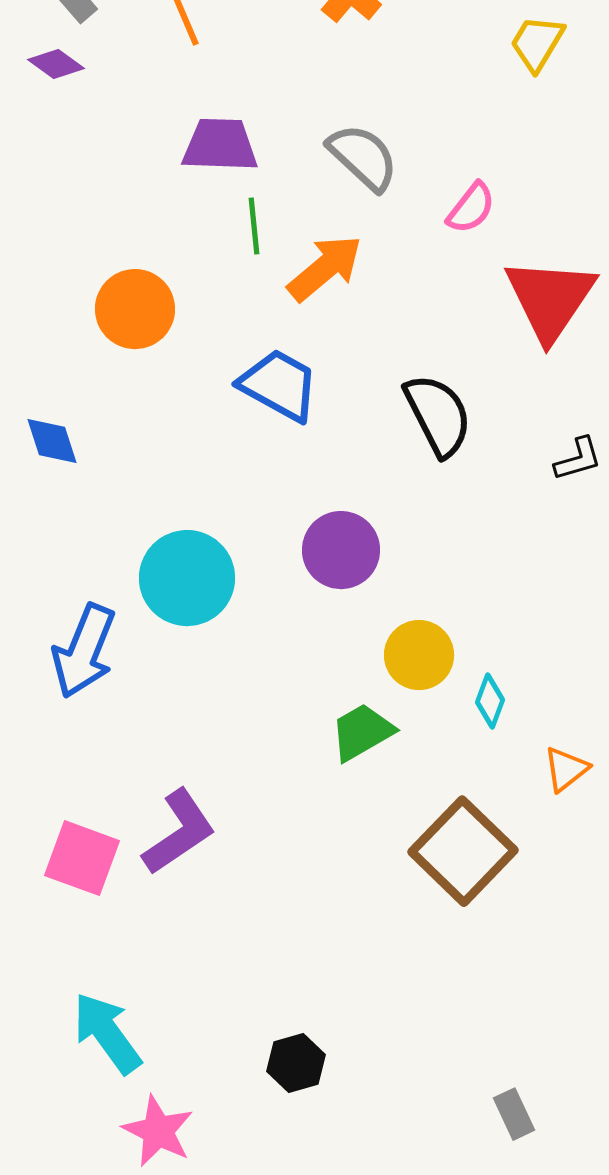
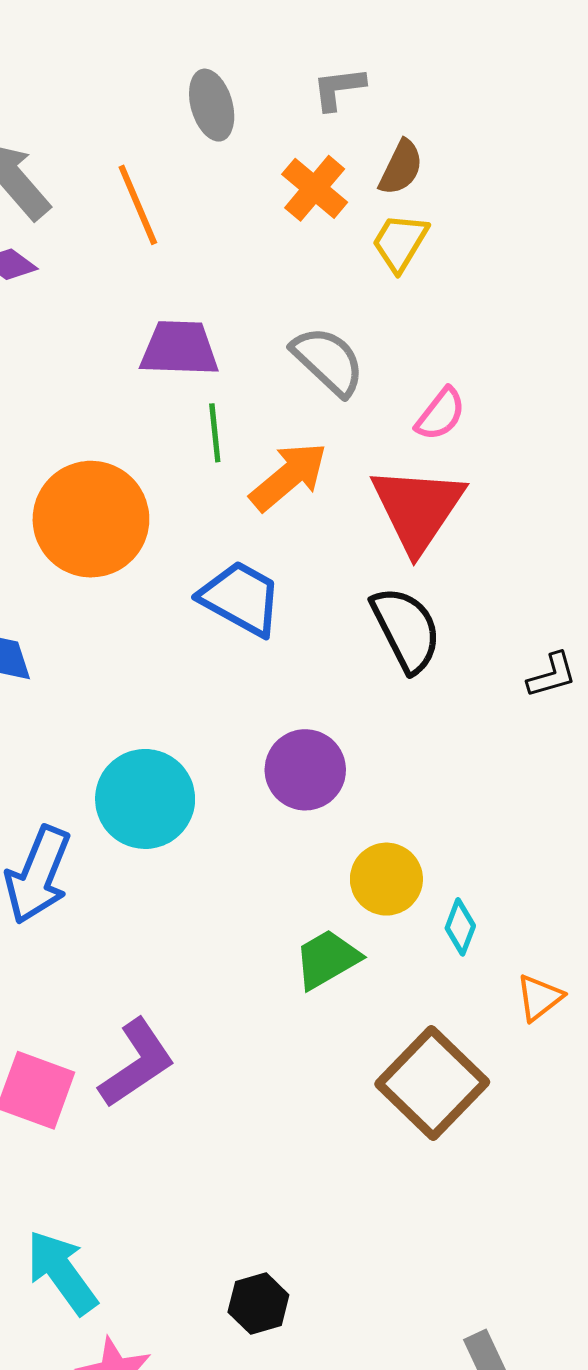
yellow trapezoid: (537, 43) -> (400, 242), moved
red triangle: (550, 299) -> (418, 509), moved
orange circle: (135, 309) -> (91, 519), size x1.4

